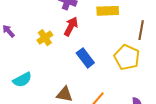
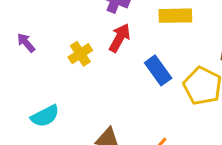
blue rectangle: (85, 58) -> (158, 70), moved

